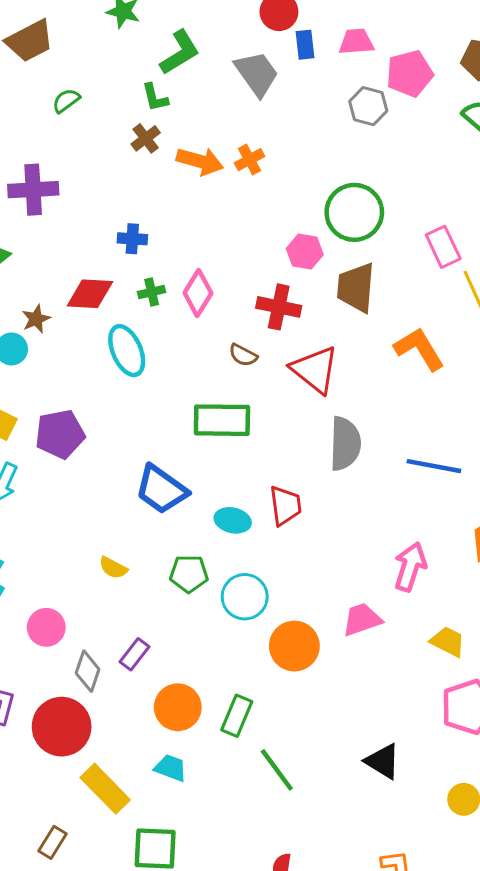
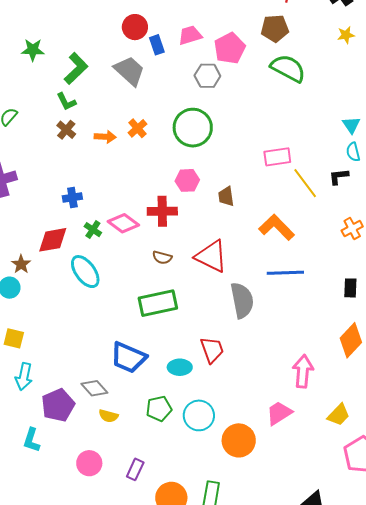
orange arrow: (200, 161) -> (105, 137), size x0.7
green circle: (354, 212) -> (193, 128), moved
pink rectangle: (443, 247) -> (277, 157), turned -60
brown trapezoid: (356, 288) -> (226, 196), size x0.6
green cross: (152, 292) -> (93, 230), turned -30
pink diamond: (198, 293) -> (123, 223), turned -72
red cross: (279, 307) -> (162, 211), moved
purple pentagon: (60, 434) -> (58, 405), moved
blue line: (434, 466) -> (285, 273), moved
pink circle: (46, 627) -> (89, 463), moved
yellow trapezoid: (448, 642) -> (339, 415), turned 120
gray diamond: (88, 671) -> (94, 388), moved, turned -48

